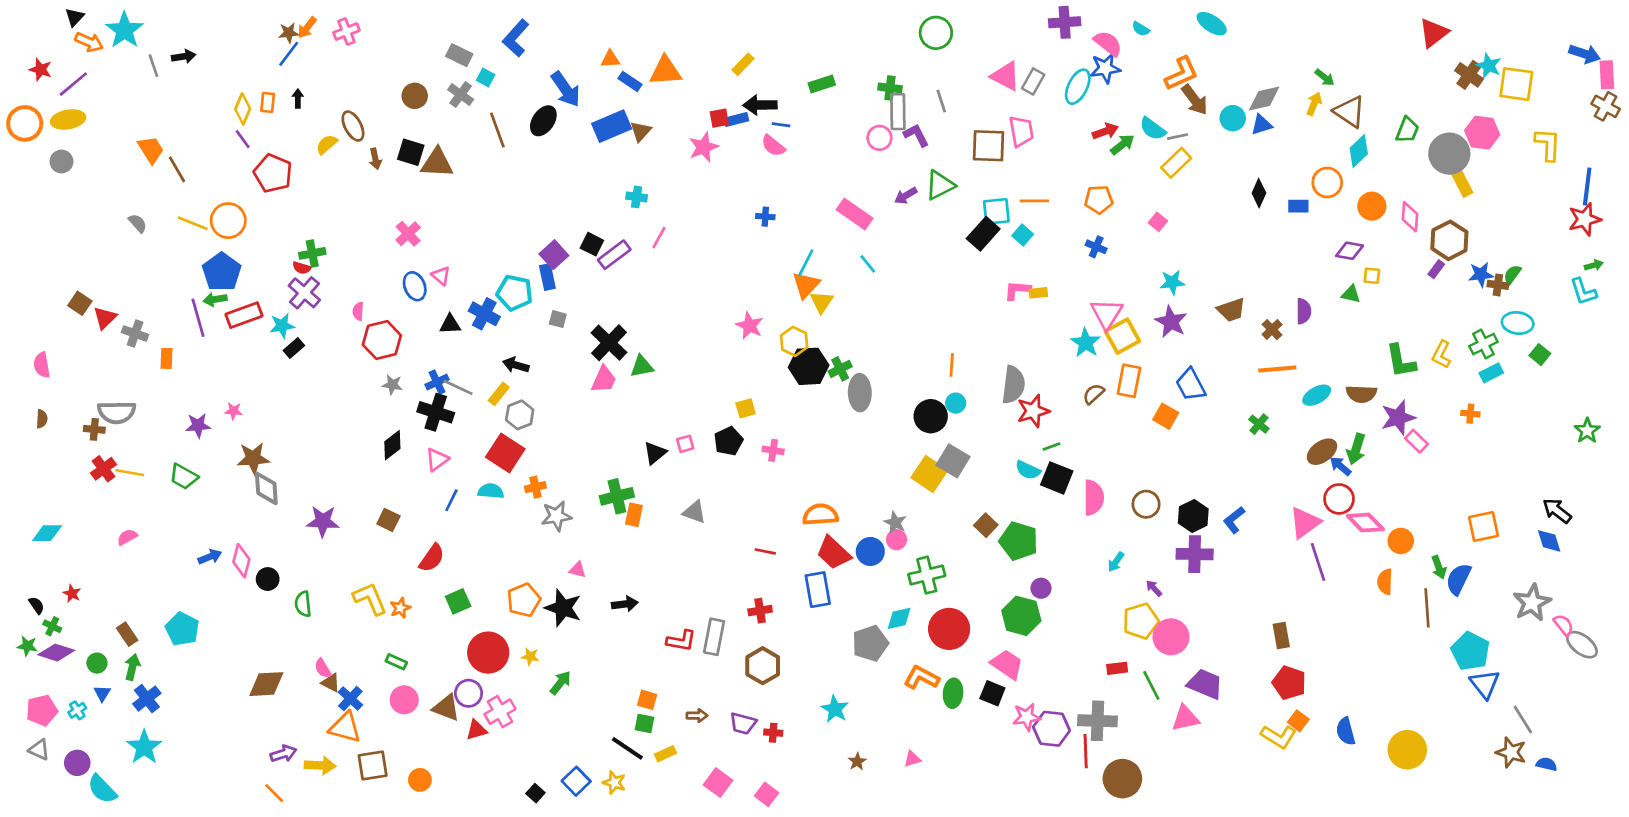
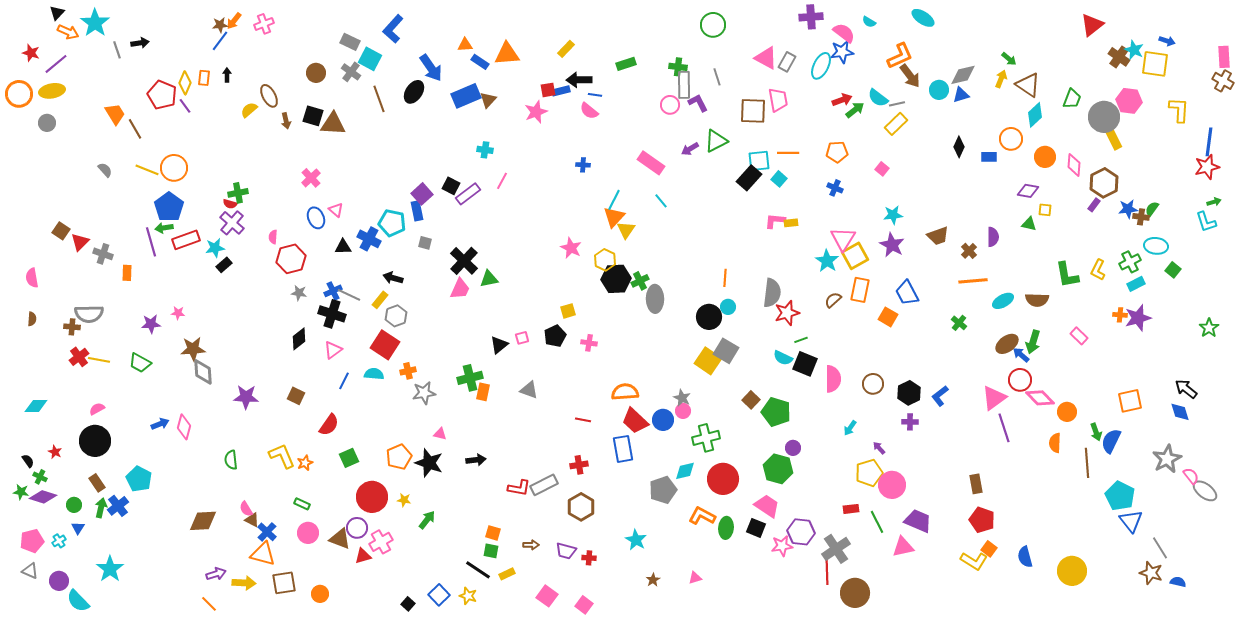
blue arrow: (1585, 54) -> (1167, 41), moved, size x0.7
cyan square: (486, 77) -> (370, 59), size x1.6
red pentagon: (273, 173) -> (162, 95), moved
purple star: (1398, 418) -> (1138, 318), moved
purple cross: (1195, 554) -> (910, 422), size x0.6
black circle: (268, 579) -> (95, 441), moved, size x1.8
gray rectangle: (714, 637) -> (544, 485), turned 52
blue cross: (147, 699) -> (118, 506), moved
gray cross: (1097, 721) -> (836, 549), turned -36
purple hexagon: (1051, 729) -> (801, 532), moved

